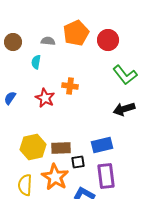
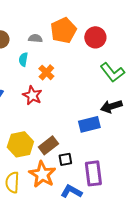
orange cross: (70, 86) -> (46, 72), moved, turned 35
blue rectangle: (102, 145) -> (89, 124), moved
brown rectangle: (61, 148) -> (48, 145), turned -36

